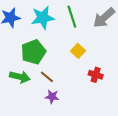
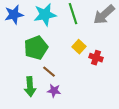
red cross: (96, 75) -> (96, 58), moved
green arrow: (20, 77) -> (30, 87), moved, turned 72

